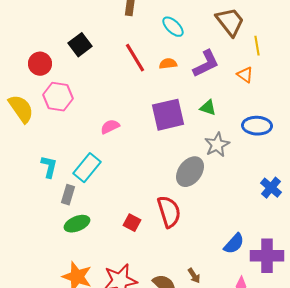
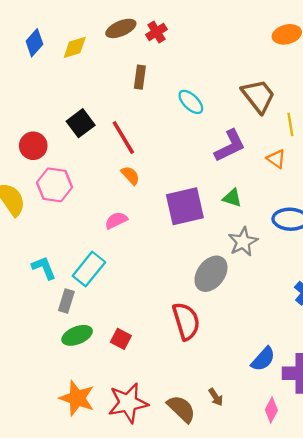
red line: (135, 58) -> (123, 137), moved
orange semicircle: (168, 64) -> (130, 175), moved, turned 54
cyan L-shape: (49, 167) -> (44, 268), turned -35
red square: (132, 223) -> (121, 339), moved

